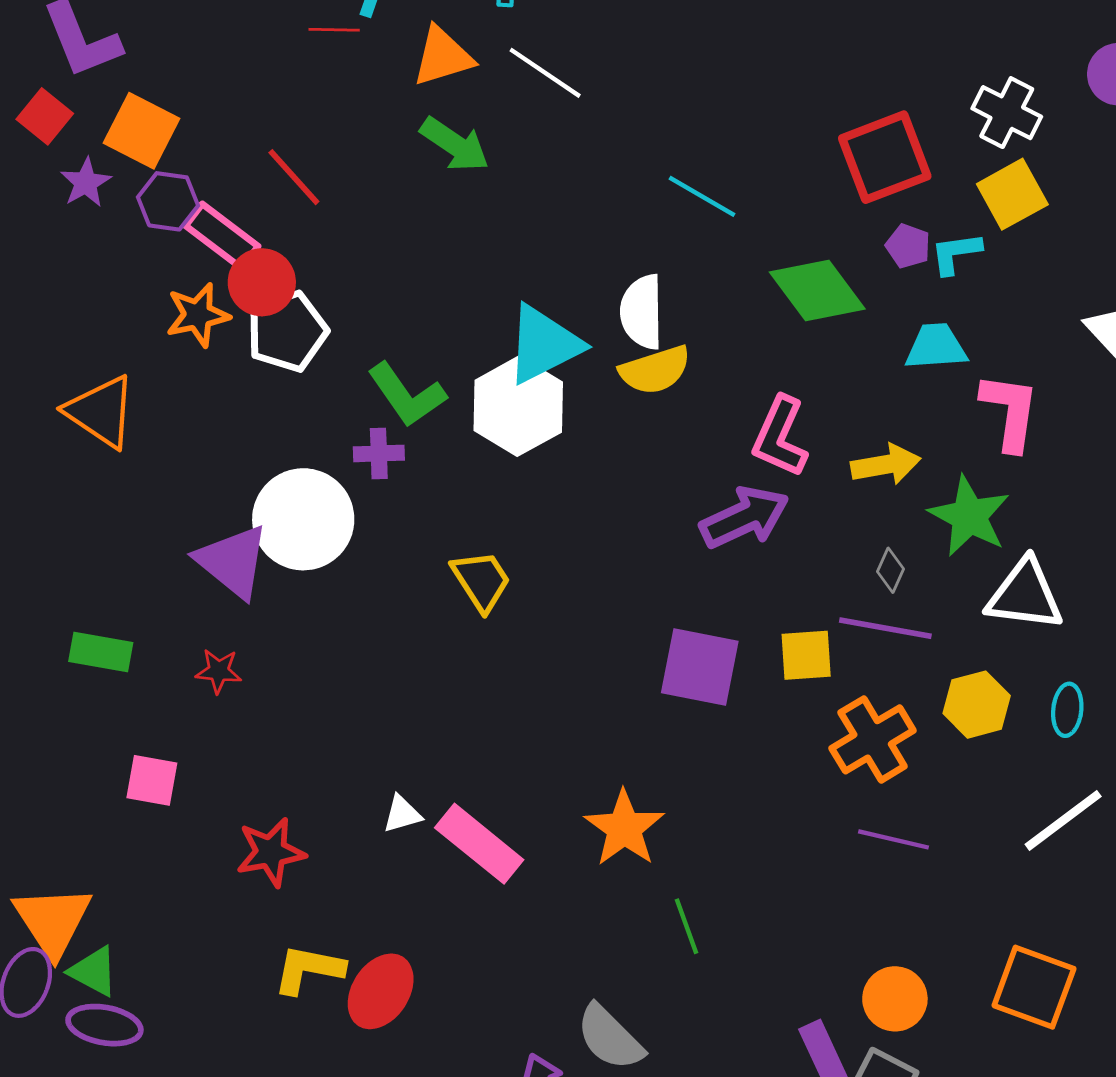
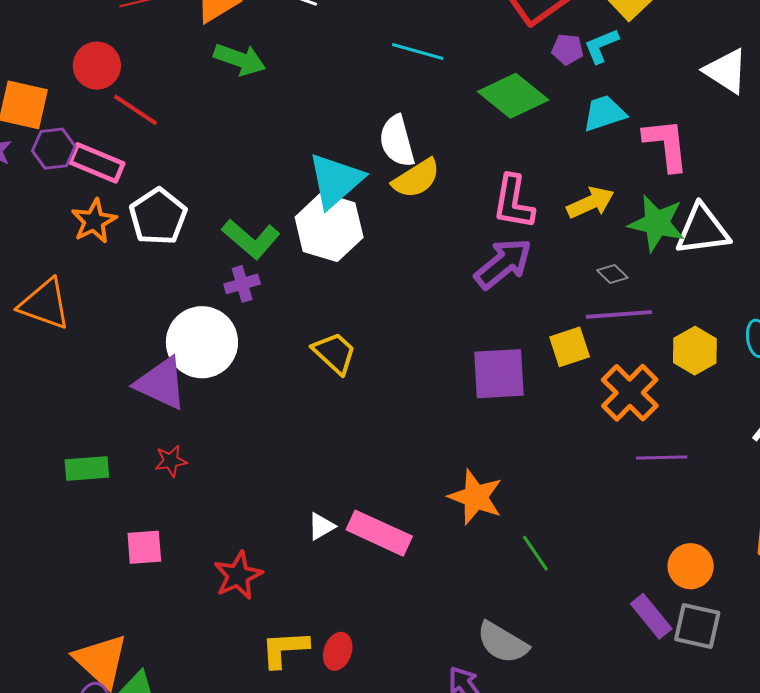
red circle: (262, 282) -> (97, 66), moved
gray diamond: (891, 570) -> (612, 274), turned -56
white triangle: (1025, 595) -> (702, 230), moved
red ellipse: (381, 991) -> (338, 651), size x0.7

